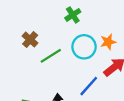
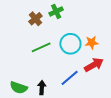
green cross: (73, 15) -> (56, 11), moved
brown cross: (30, 40) -> (35, 19), moved

